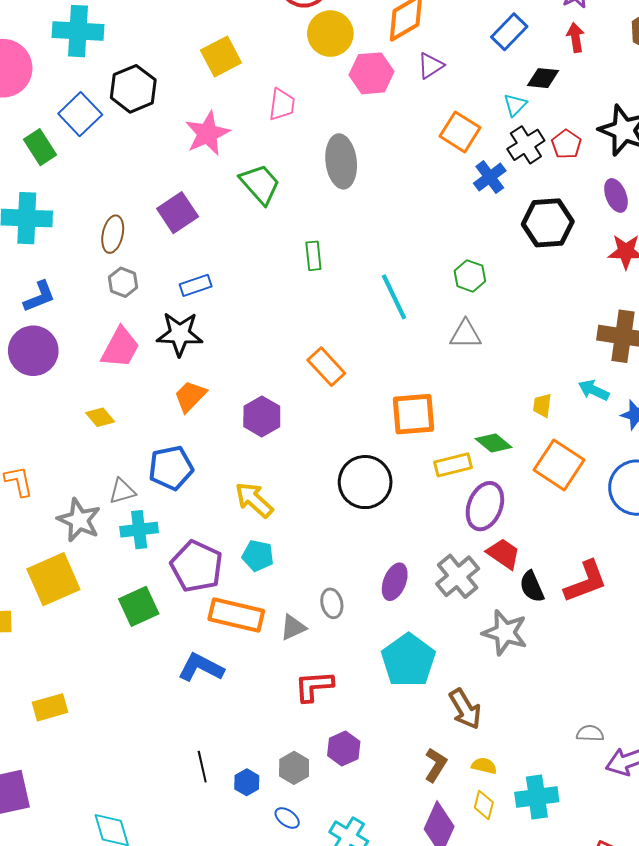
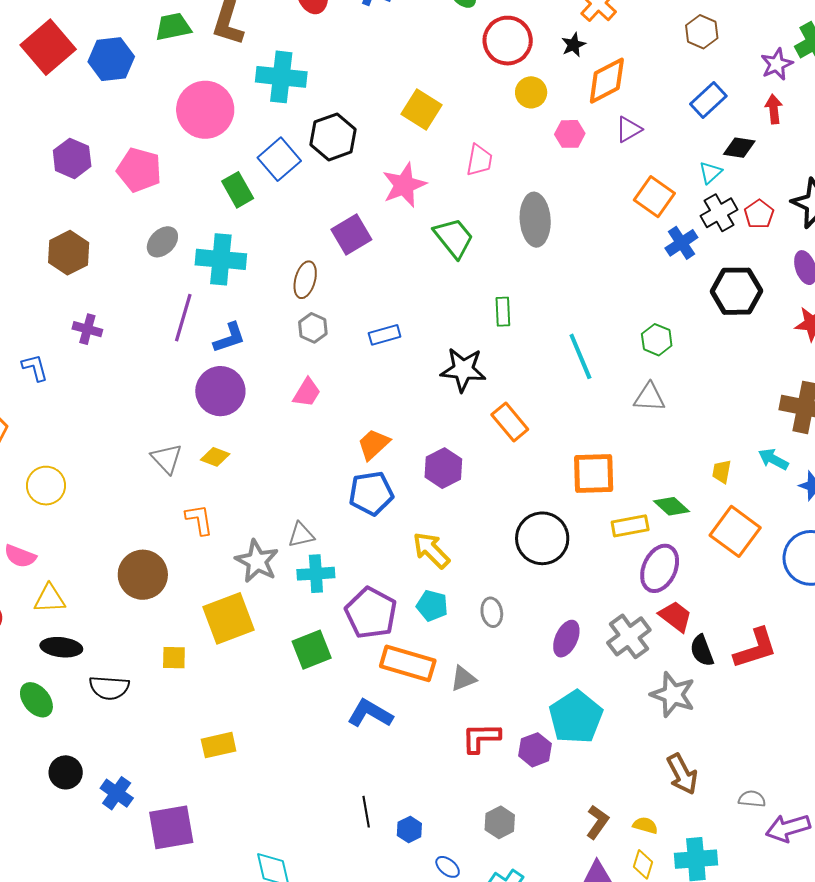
yellow circle: (330, 34) -> (531, 92), size x0.7
yellow square: (221, 57) -> (422, 109), turned -33
pink hexagon: (371, 73) -> (570, 134), size x0.7
purple square: (178, 213) -> (351, 235), moved
black star: (180, 334) -> (463, 370), moved
pink trapezoid: (120, 348) -> (307, 393), size x0.7
yellow diamond: (100, 417) -> (215, 457), moved, turned -32
blue pentagon: (171, 468) -> (371, 493), moved
gray ellipse: (332, 603) -> (492, 612), moved
brown arrow: (465, 709) -> (682, 774), moved
purple hexagon: (344, 748) -> (535, 750), moved
gray hexagon: (294, 768) -> (500, 822), moved

